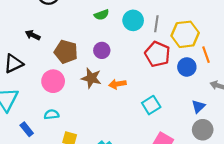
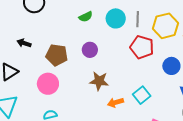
blue circle: (187, 67) -> (171, 66), moved
brown star: (91, 78) -> (99, 81), moved
orange arrow: (117, 84) -> (115, 103), moved

